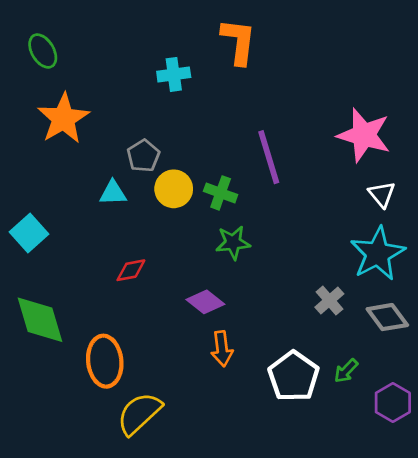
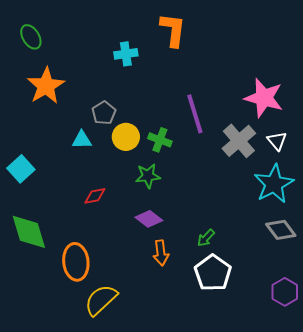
green star: (233, 243) -> (148, 176), moved
gray cross: (329, 300) -> (239, 141), moved, size x1.6
green arrow: (346, 371) -> (206, 238), moved

